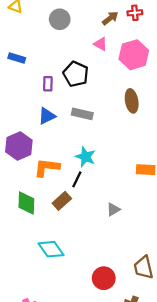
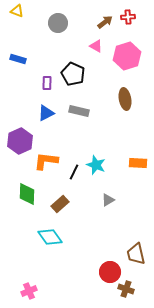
cyan star: (85, 157) -> (96, 165), moved
brown rectangle: (62, 201) -> (60, 204), moved
red circle: (104, 278) -> (110, 272), moved

